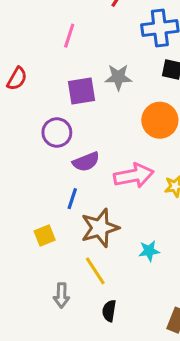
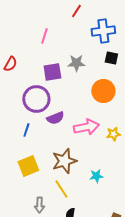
purple circle: (57, 133) -> (36, 99), size x1.4
blue line: (72, 199) -> (26, 130), moved
yellow square: (45, 235) -> (28, 166), size x1.5

